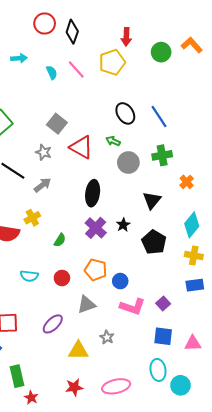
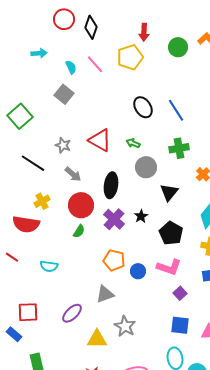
gray square: (57, 124) -> (64, 94), moved
green arrow: (113, 141) -> (133, 143), moved
gray circle: (128, 162) -> (146, 167), moved
gray arrow: (43, 185) -> (73, 174), moved, turned 78
yellow cross: (32, 218) -> (42, 201), moved
red circle: (62, 278) -> (81, 205), moved, size x1.6
pink L-shape: (132, 307) -> (169, 267), moved
gray star: (107, 337) -> (125, 326), size x1.5

